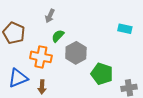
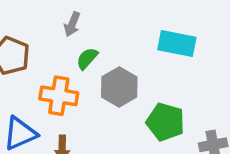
cyan rectangle: (125, 29) -> (177, 43), moved, size x1.5

